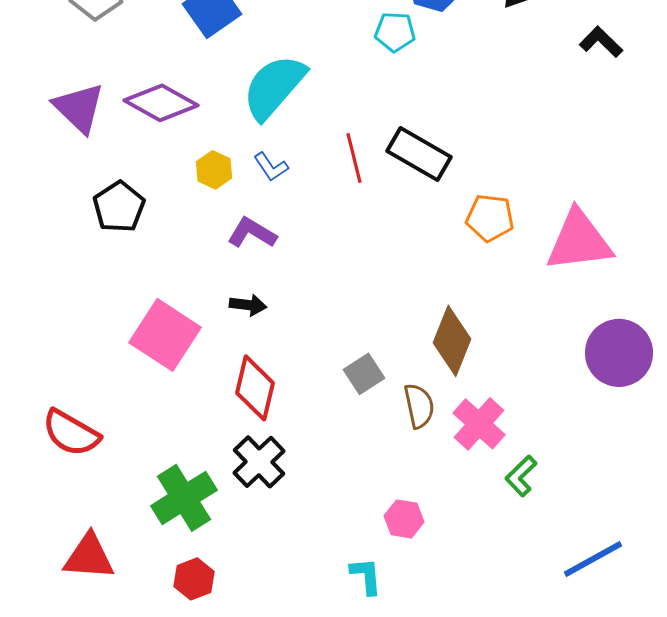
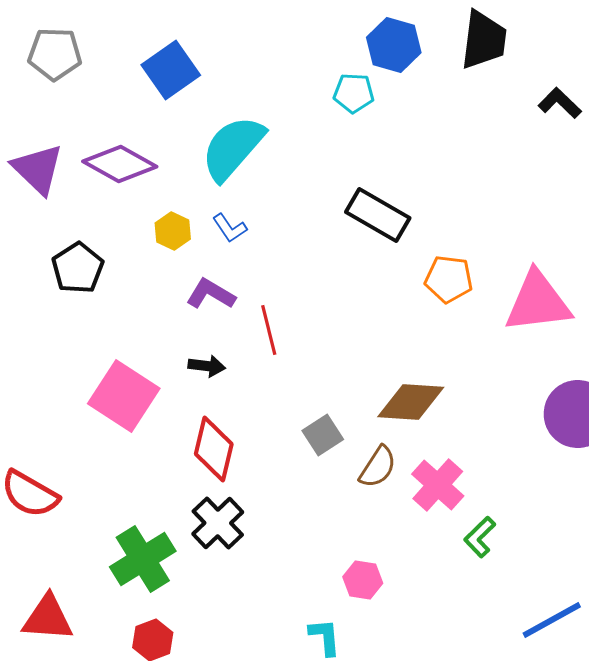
red line: (354, 158) -> (269, 330), moved
brown diamond: (452, 341) -> (411, 402), turned 72
brown semicircle: (419, 406) -> (378, 467), turned 45

